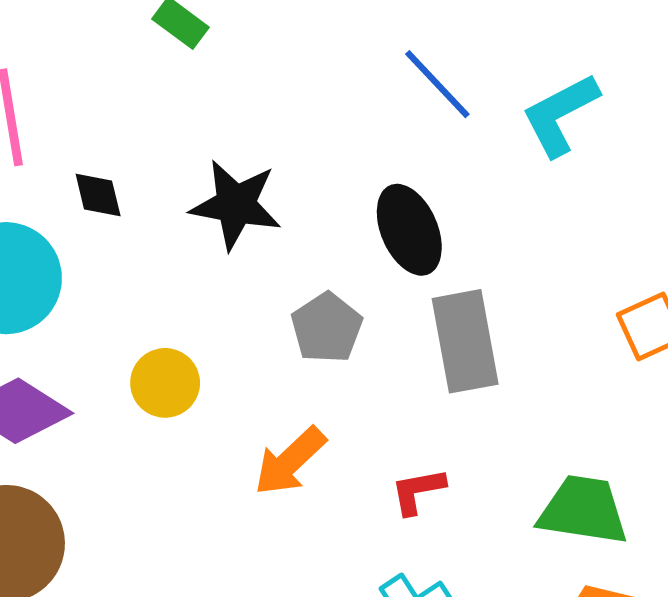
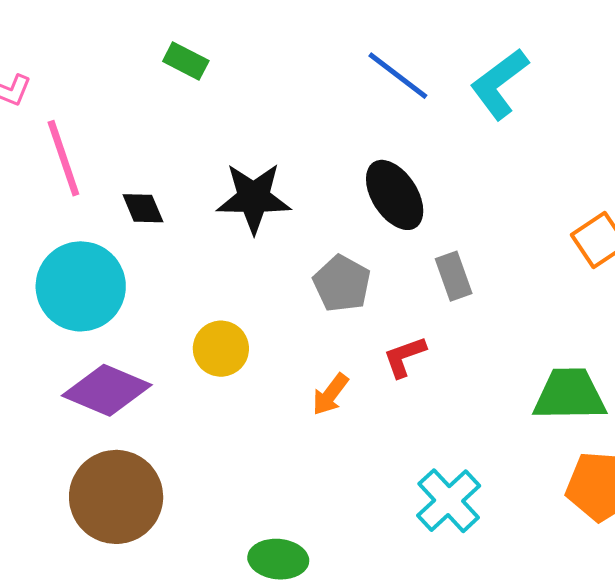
gray rectangle: (465, 341) -> (454, 276), size x0.6
orange arrow: (290, 461) -> (330, 394), size x0.7
red L-shape: (418, 491) -> (405, 357), moved

